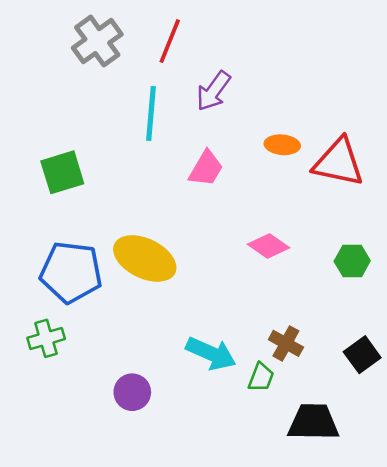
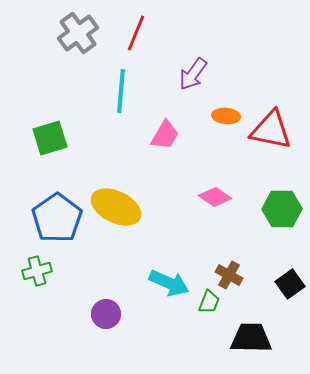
purple arrow: (213, 91) -> (193, 74), moved
green hexagon: (352, 261) -> (282, 209), size x1.4
blue pentagon: (71, 272) -> (57, 218), turned 30

